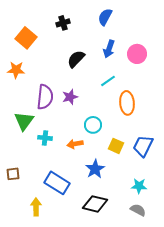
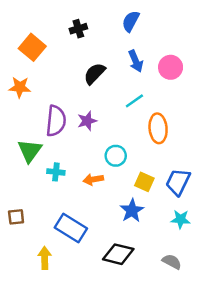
blue arrow: (109, 49) -> (136, 61), turned -42
blue star: (95, 169) -> (132, 211), moved
cyan star: (139, 186) -> (180, 219), moved

